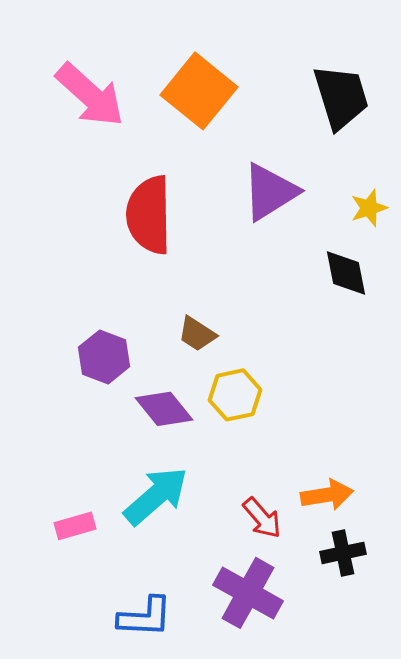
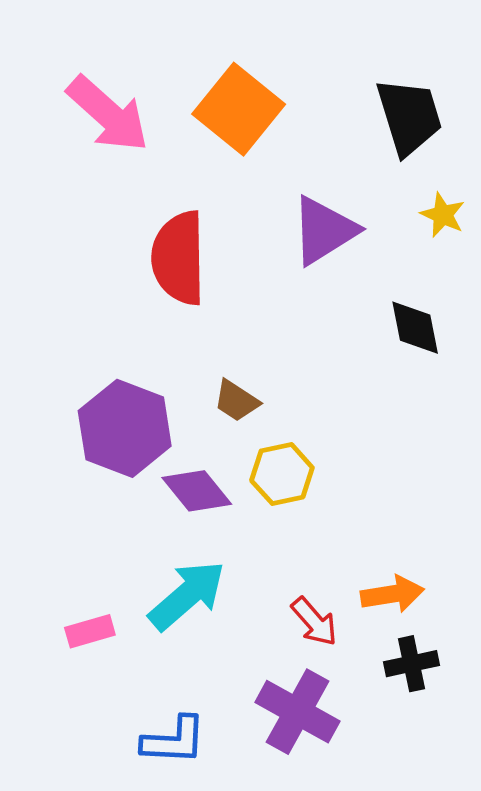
yellow star: (369, 208) -> (443, 215), moved, turned -30
purple hexagon: (104, 357) -> (125, 428), size x1.5

